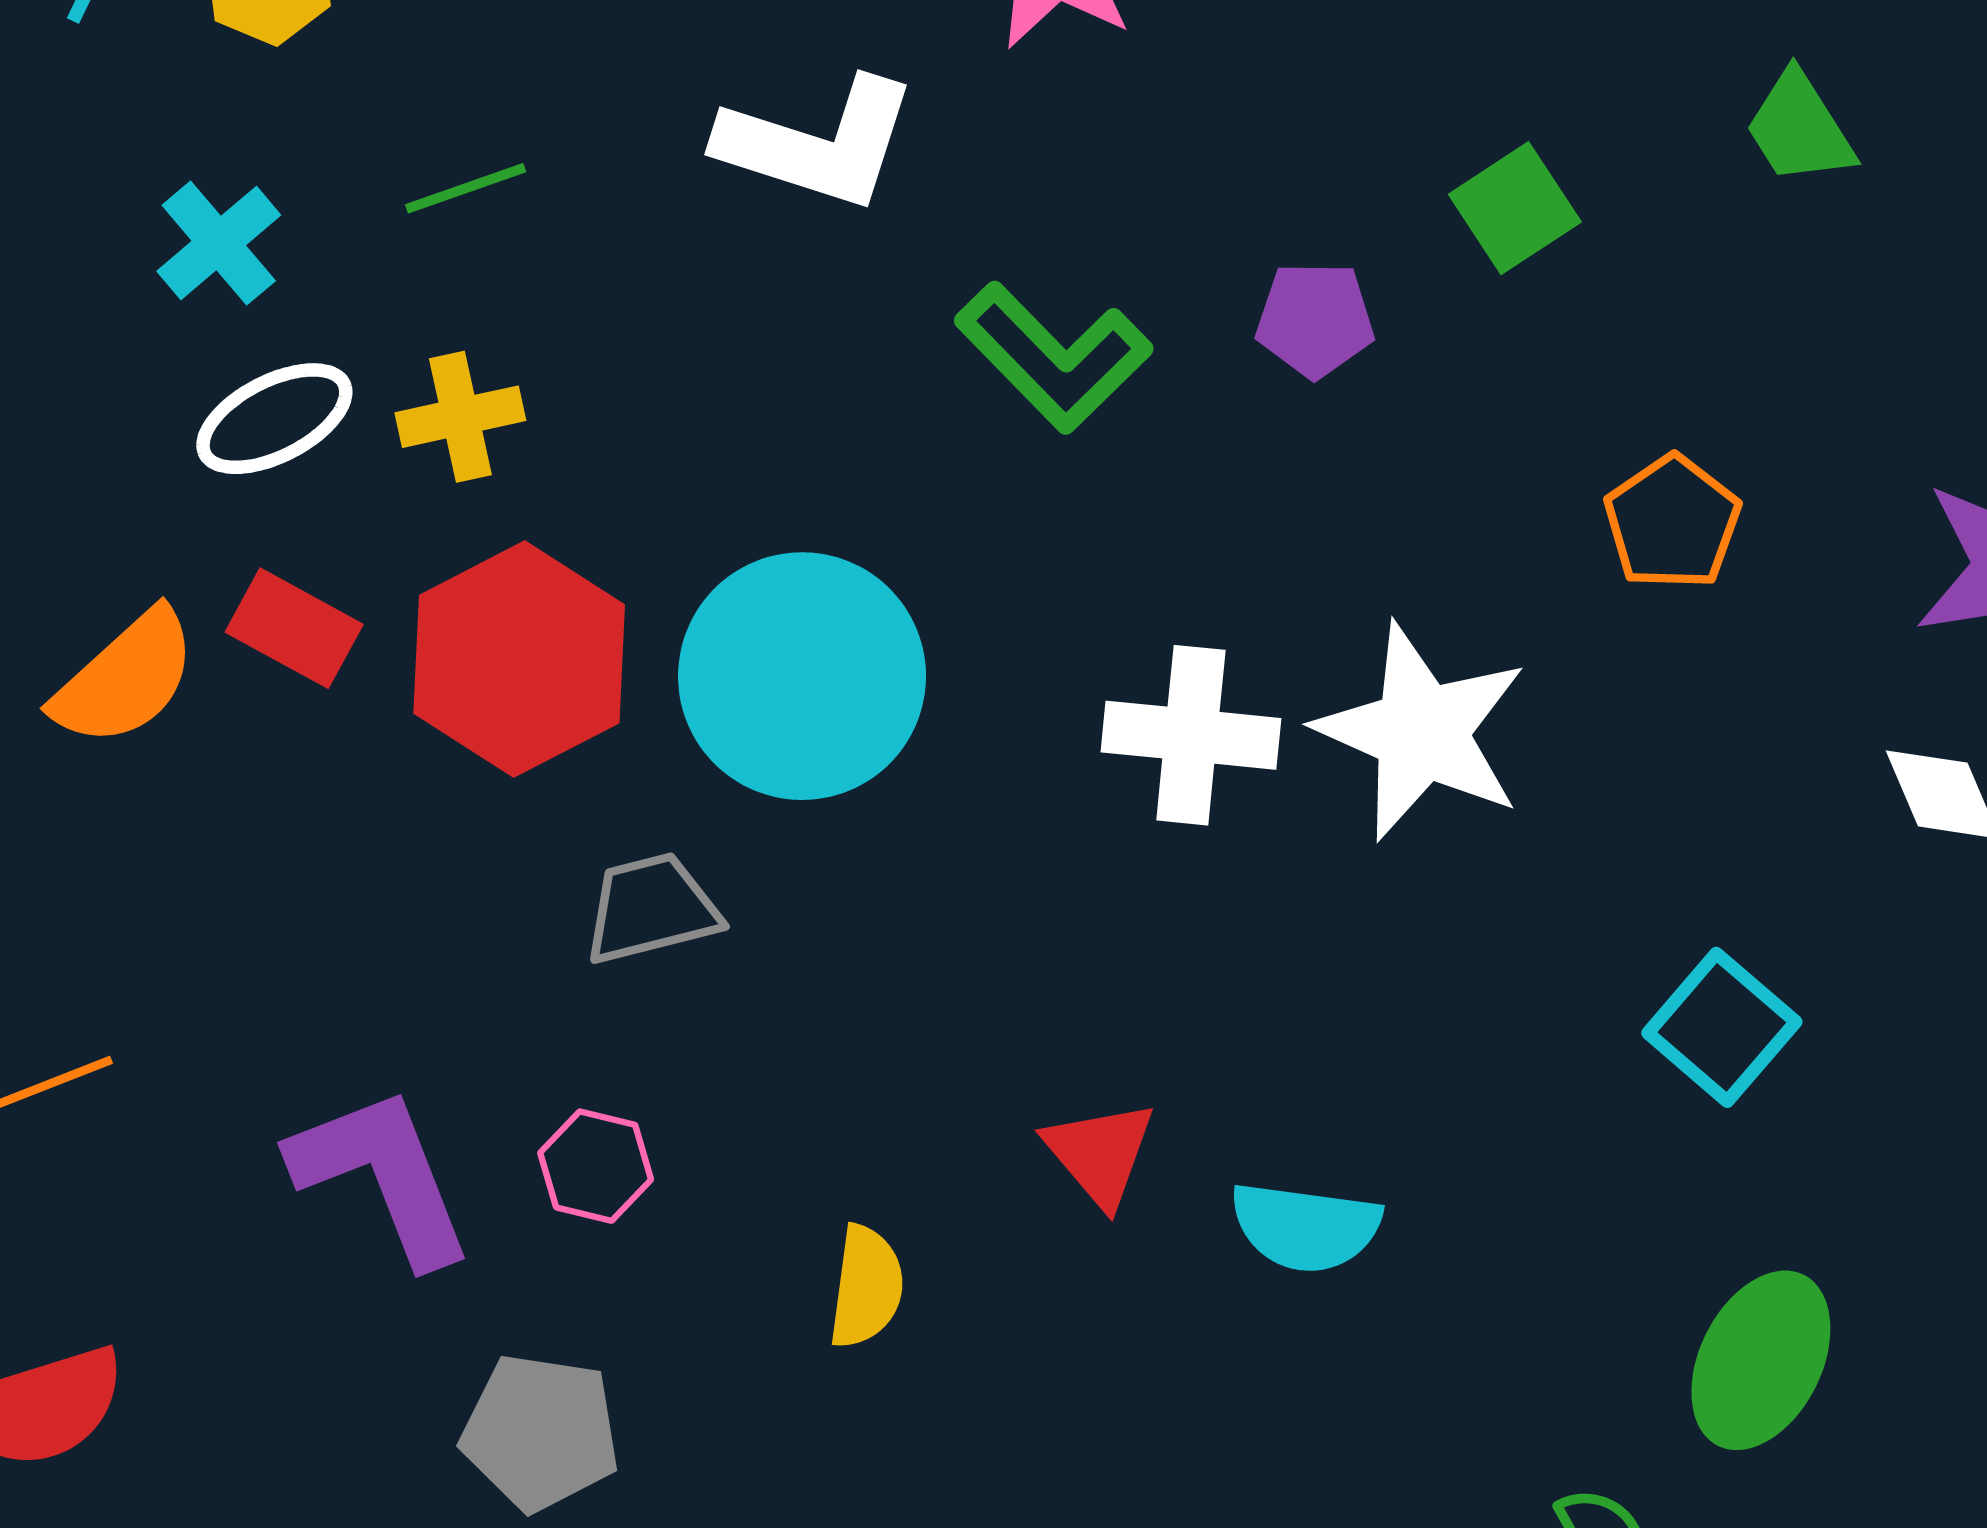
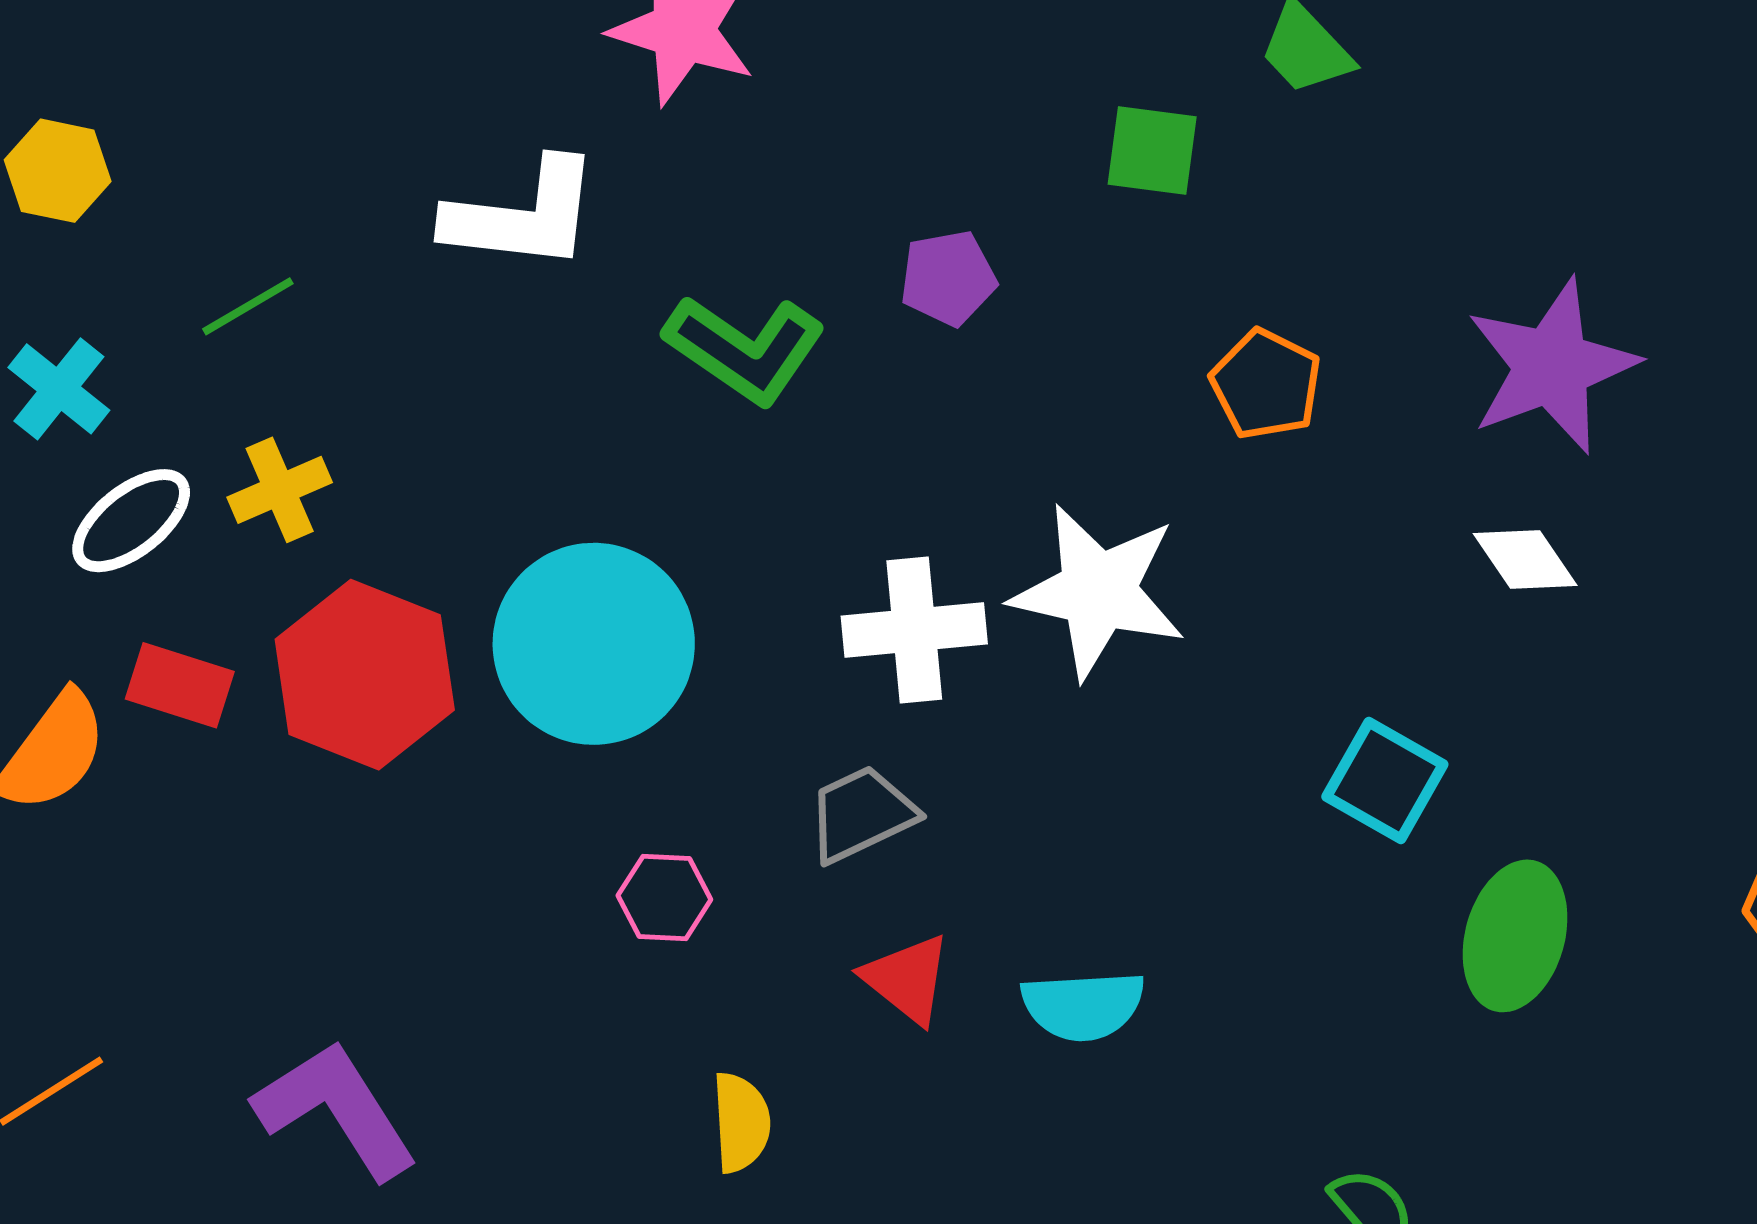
green square: (1515, 208) -> (1152, 151), moved, turned -38
gray trapezoid: (651, 909) -> (861, 814), moved
pink hexagon: (596, 1166) -> (664, 898), moved
green ellipse: (1761, 1360) -> (1515, 936), moved

